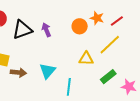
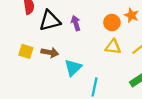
yellow triangle: (86, 59) -> (113, 47), moved
brown arrow: (18, 73) -> (50, 52), moved

